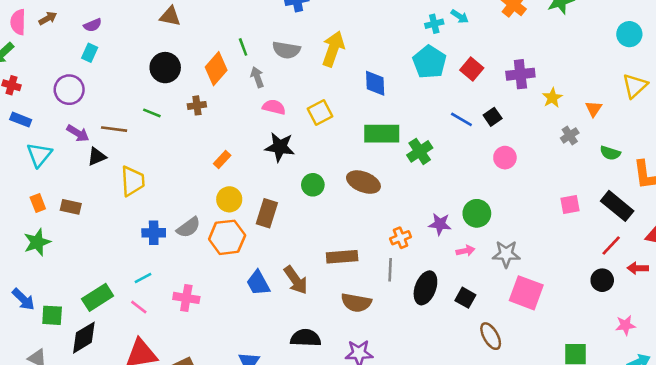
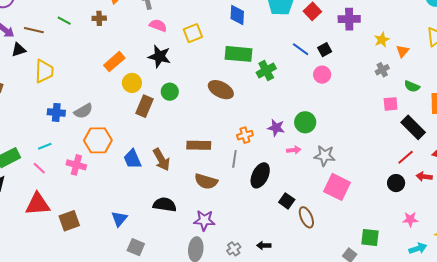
yellow star: (552, 98) -> (382, 40), moved
pink circle: (505, 158) -> (322, 75), moved
orange rectangle: (222, 159) -> (114, 62), size x1.5
green circle: (313, 185) -> (170, 92), moved
yellow circle: (229, 199) -> (132, 83), moved
pink square: (570, 205) -> (391, 104), moved
orange hexagon: (227, 237) -> (98, 140), moved
black square: (465, 298) -> (287, 201), moved

